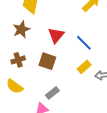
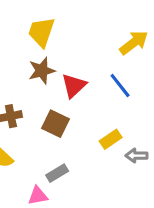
brown star: (21, 29) -> (42, 71), moved
blue line: (84, 43) -> (120, 85), moved

